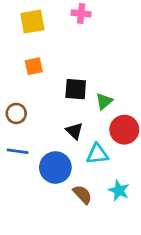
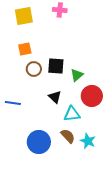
brown circle: (16, 113) -> (34, 69), moved
blue line: (18, 151) -> (13, 103), moved
blue circle: (55, 167) -> (39, 142), moved
brown semicircle: (82, 195) -> (68, 136), moved

